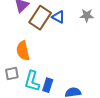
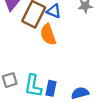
orange semicircle: (23, 51) -> (48, 35), moved

